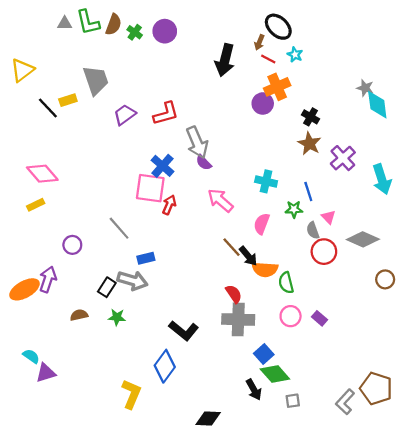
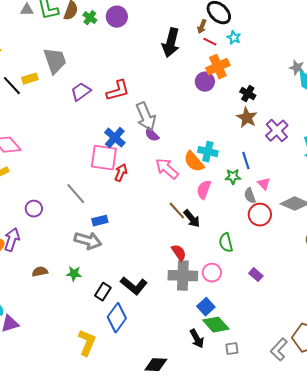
orange semicircle: (265, 269) -> (194, 162), moved, turned 45
black rectangle: (107, 287) -> (103, 292), moved
pink circle: (291, 316) -> (212, 273), moved

